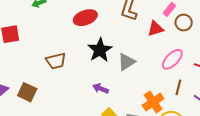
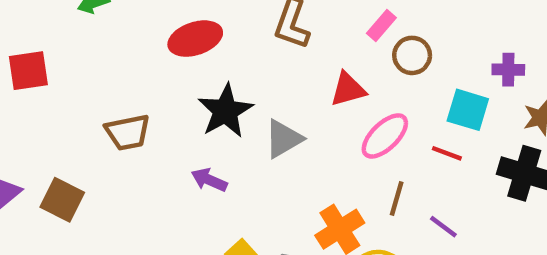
red triangle: (155, 29) -> (348, 89), moved
purple arrow: (100, 88) -> (209, 180), moved

